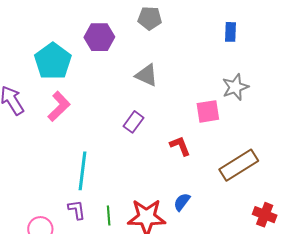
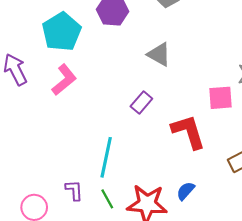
red L-shape: (180, 146) -> (188, 132), size x1.6
cyan line: (83, 171) -> (106, 157), moved
green line: (109, 215) -> (107, 199), turned -30

